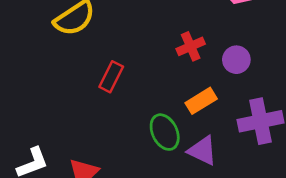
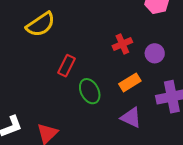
green ellipse: (165, 132) -> (90, 91), moved

